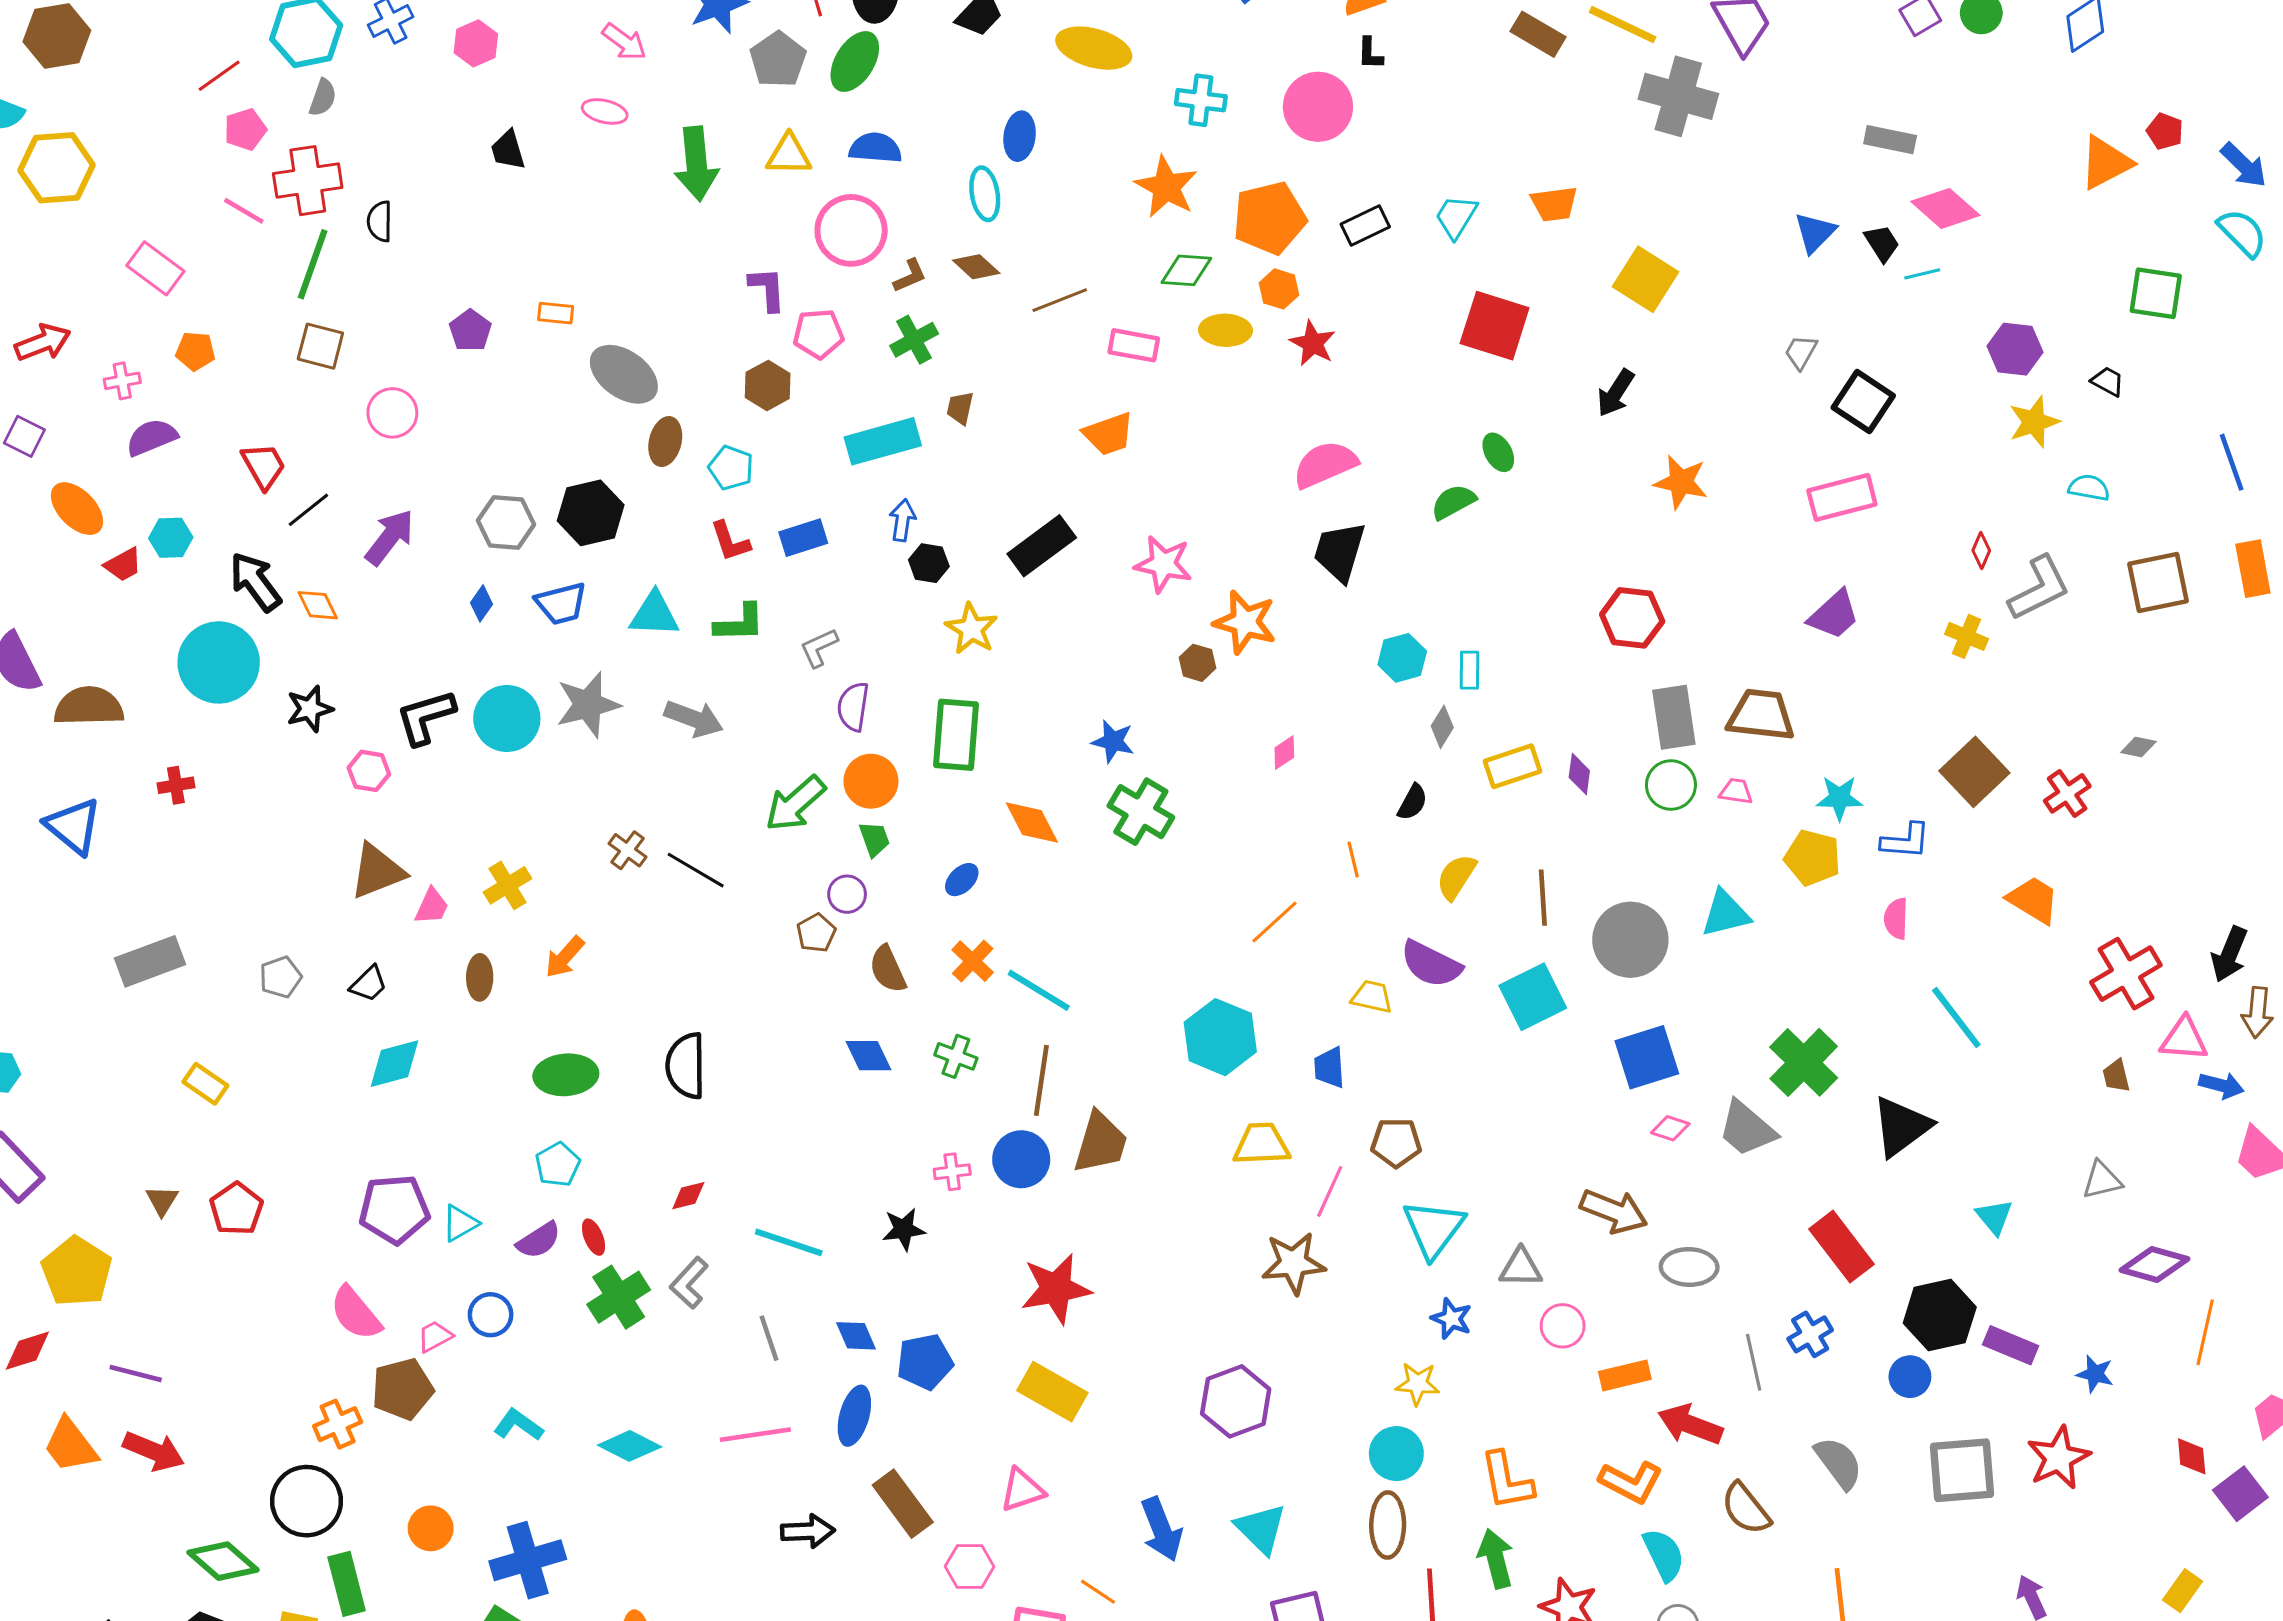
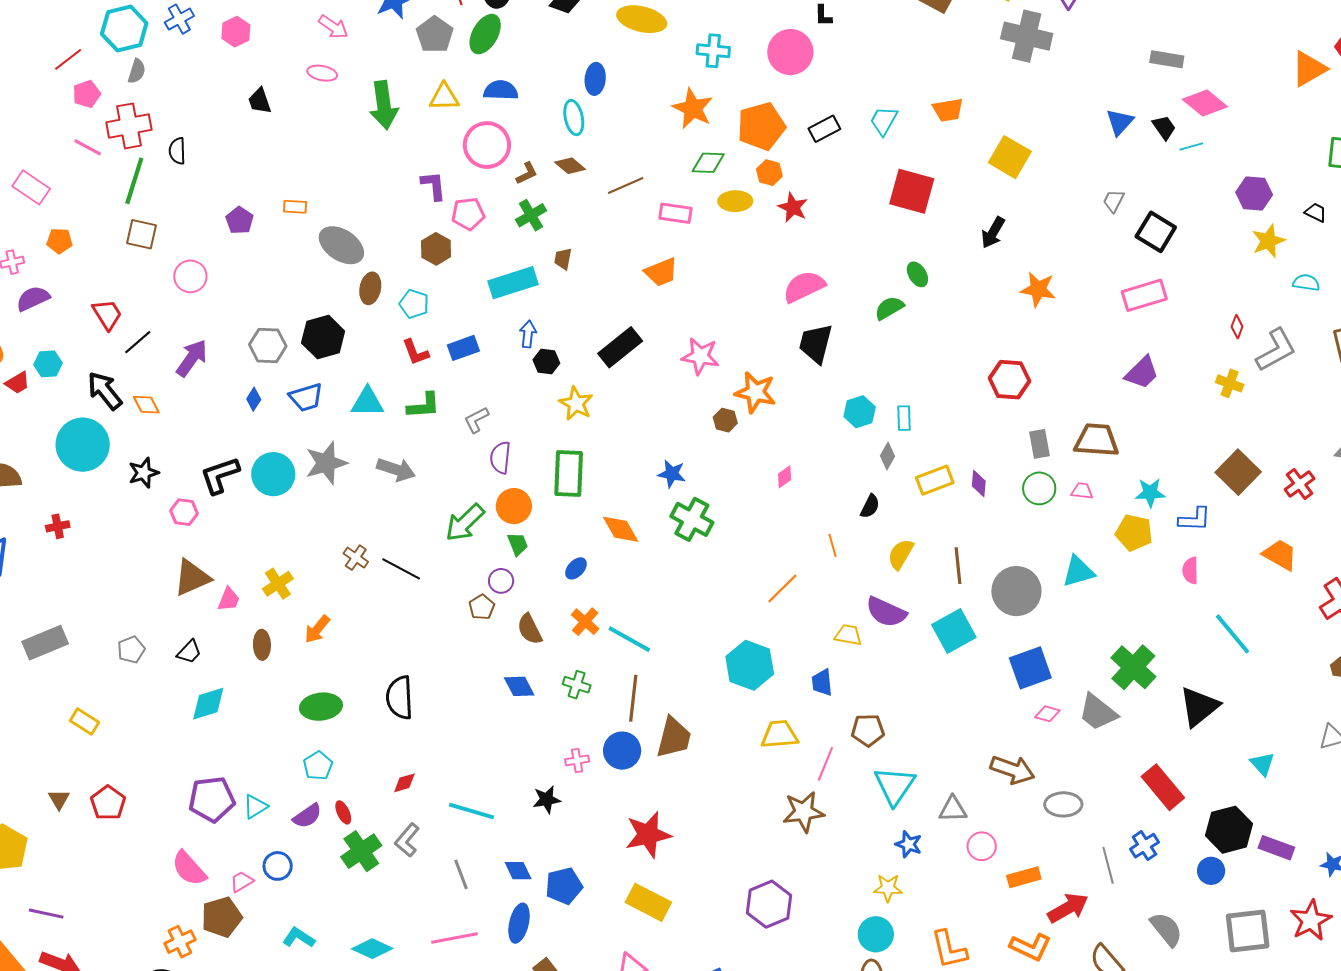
gray rectangle: (1674, 717) -> (1039, 444), size x0.7
red arrow: (1690, 1425) -> (1068, 908), turned 132

